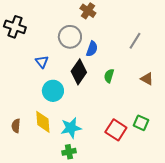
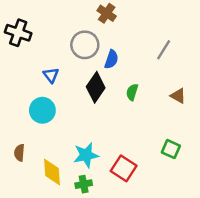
cyan circle: (53, 91) -> (42, 110), moved
yellow diamond: (43, 122) -> (52, 172), moved
red square: (116, 130) -> (124, 168), moved

